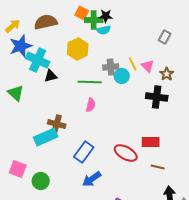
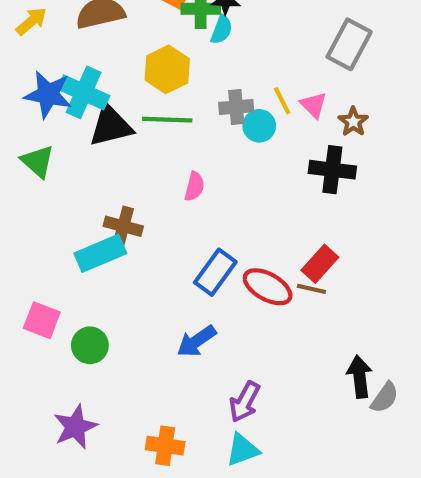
cyan semicircle: (104, 30) -> (222, 30), turned -56
gray rectangle: (165, 37) -> (349, 44), size x1.6
blue star: (21, 46) -> (48, 94), moved, turned 30
black triangle: (51, 76) -> (111, 126), size x1.6
green line: (90, 82) -> (167, 120), moved
red rectangle: (151, 142) -> (320, 264), turned -48
blue rectangle: (84, 152) -> (215, 272), moved
brown line: (158, 167) -> (311, 289), moved

